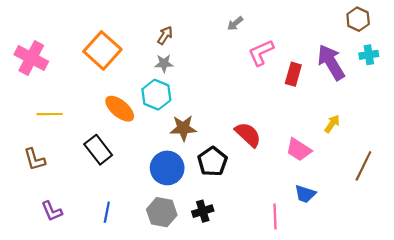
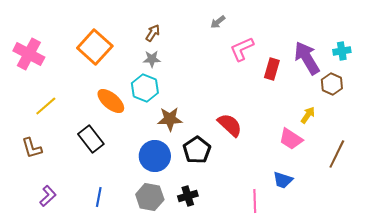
brown hexagon: (358, 19) -> (332, 84), moved
yellow line: (50, 114) -> (46, 106), turned -40
pink trapezoid: (299, 150) -> (291, 139), moved
purple L-shape: (52, 211) -> (48, 196), turned -110

